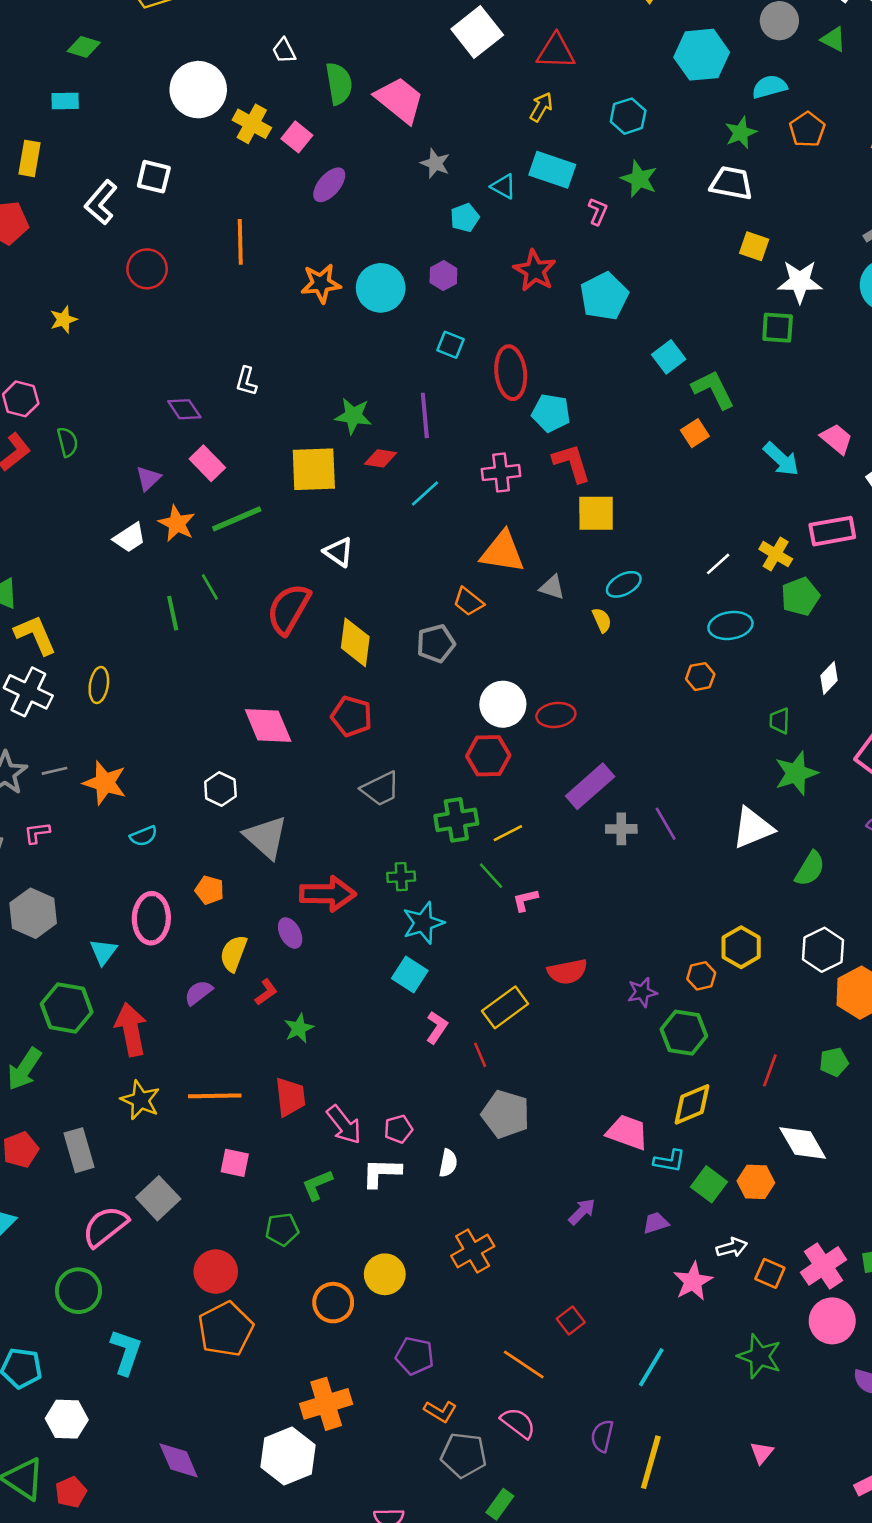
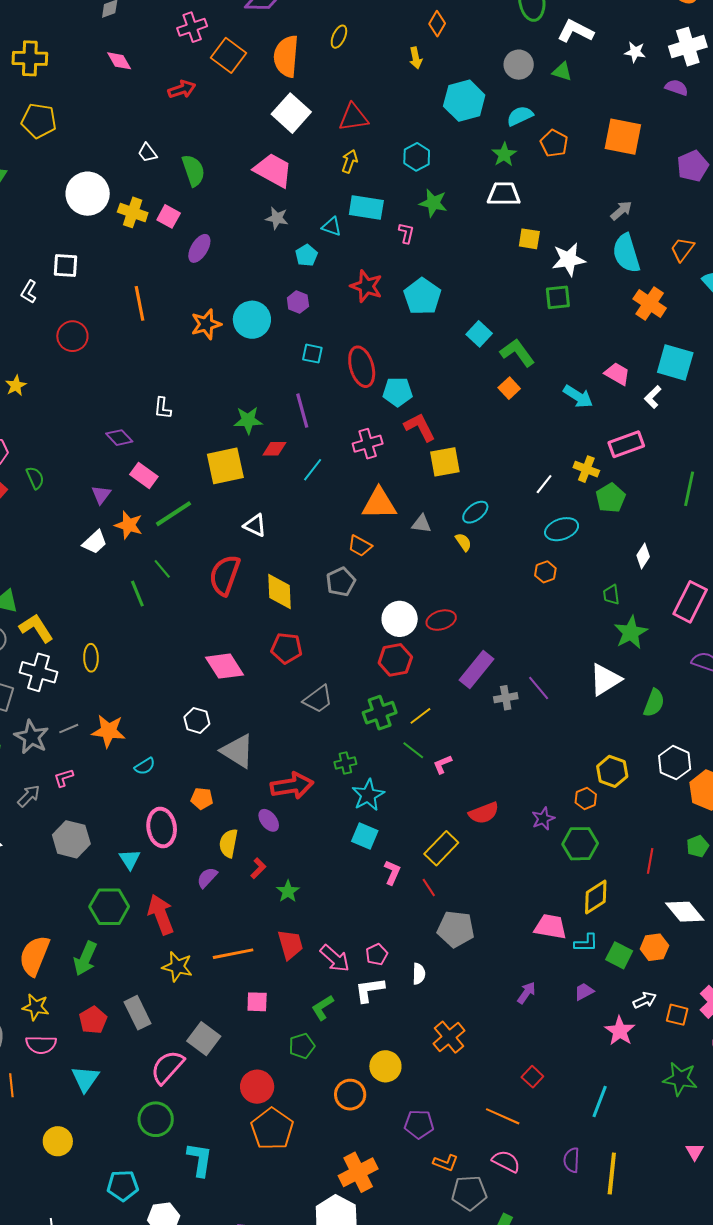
pink trapezoid: (400, 100) -> (273, 170), moved
white L-shape: (101, 202) -> (29, 292), size x0.7

